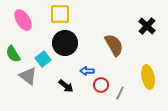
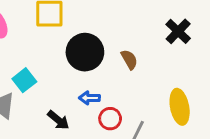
black circle: (65, 43) -> (85, 52), moved
brown semicircle: (114, 45) -> (129, 59), size x0.6

